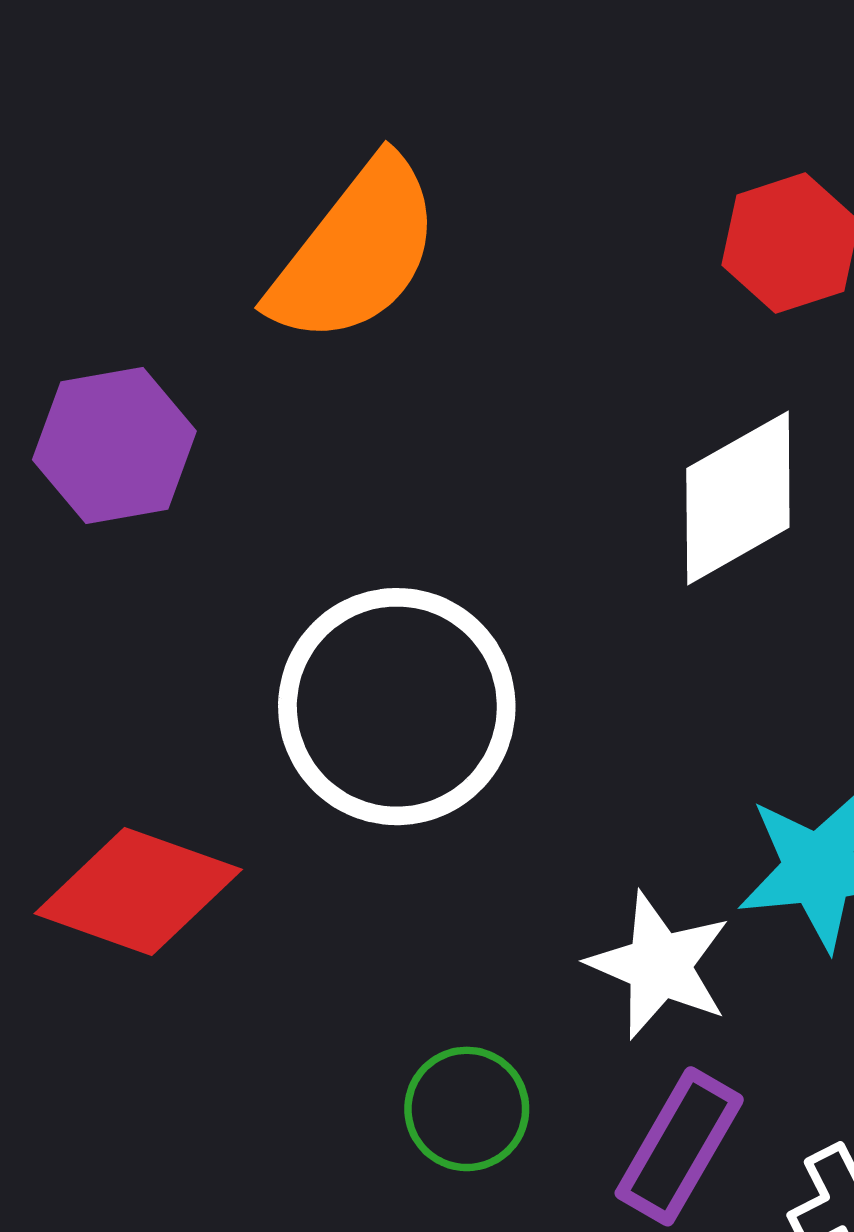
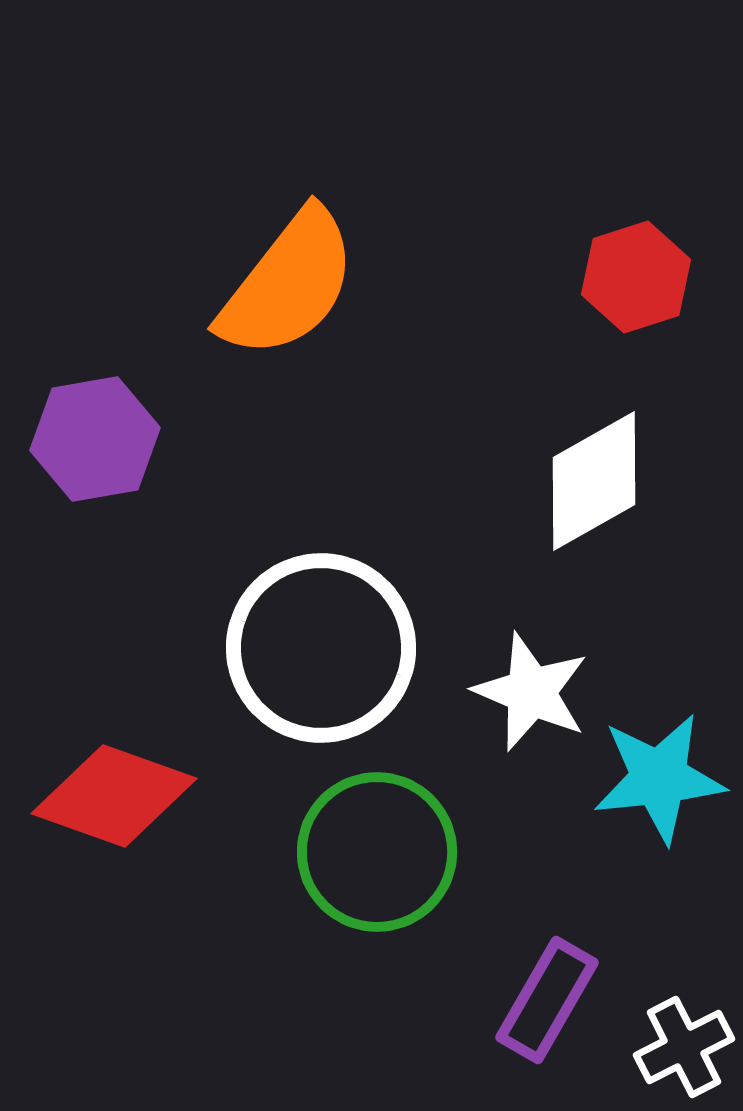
white star: (659, 965) -> (531, 692), moved
green circle: (467, 1109) -> (377, 852), moved, size x1.6

